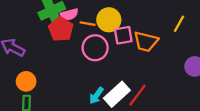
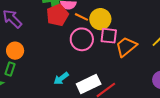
orange trapezoid: (146, 42) -> (126, 47), turned 110
cyan arrow: (96, 96) -> (61, 78), moved

